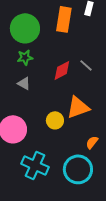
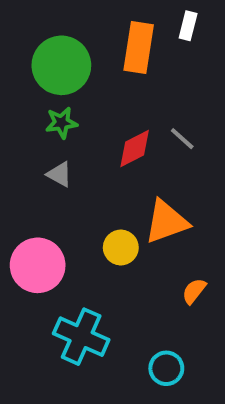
cyan circle: (78, 169) -> (166, 368), moved, size x0.6

